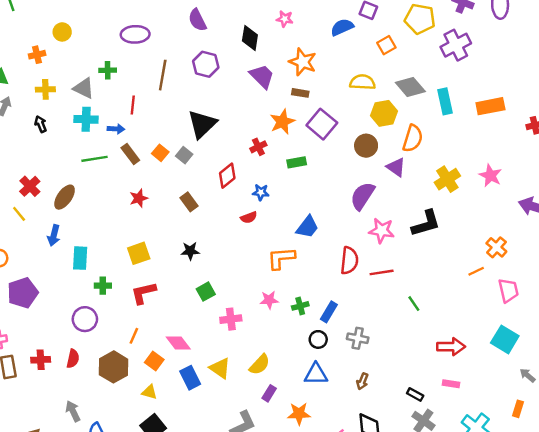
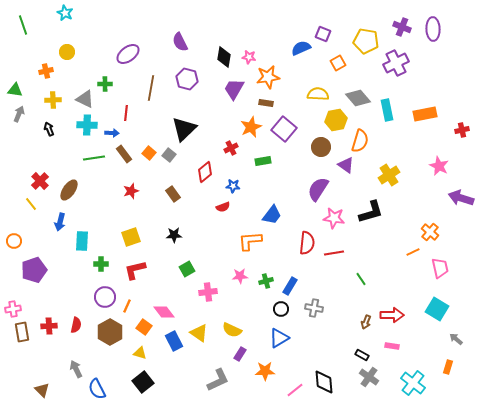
pink star: (285, 19) -> (249, 57), moved
purple ellipse: (135, 34) -> (128, 54), turned -35
orange star: (303, 62) -> (268, 77), turned -30
purple trapezoid: (262, 76) -> (234, 89), turned -105
pink star: (490, 176) -> (439, 166), moved
purple circle: (85, 319) -> (105, 297), moved
yellow semicircle: (260, 365) -> (232, 330), turned 72
blue triangle: (316, 374) -> (279, 338), turned -30
brown arrow: (362, 381) -> (366, 322), moved

